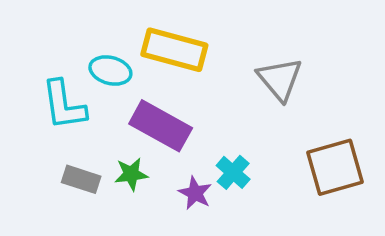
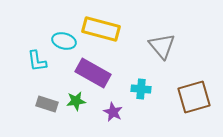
cyan L-shape: (64, 105) -> (37, 61), size x0.7
cyan cross: (233, 172) -> (141, 89), moved, turned -36

